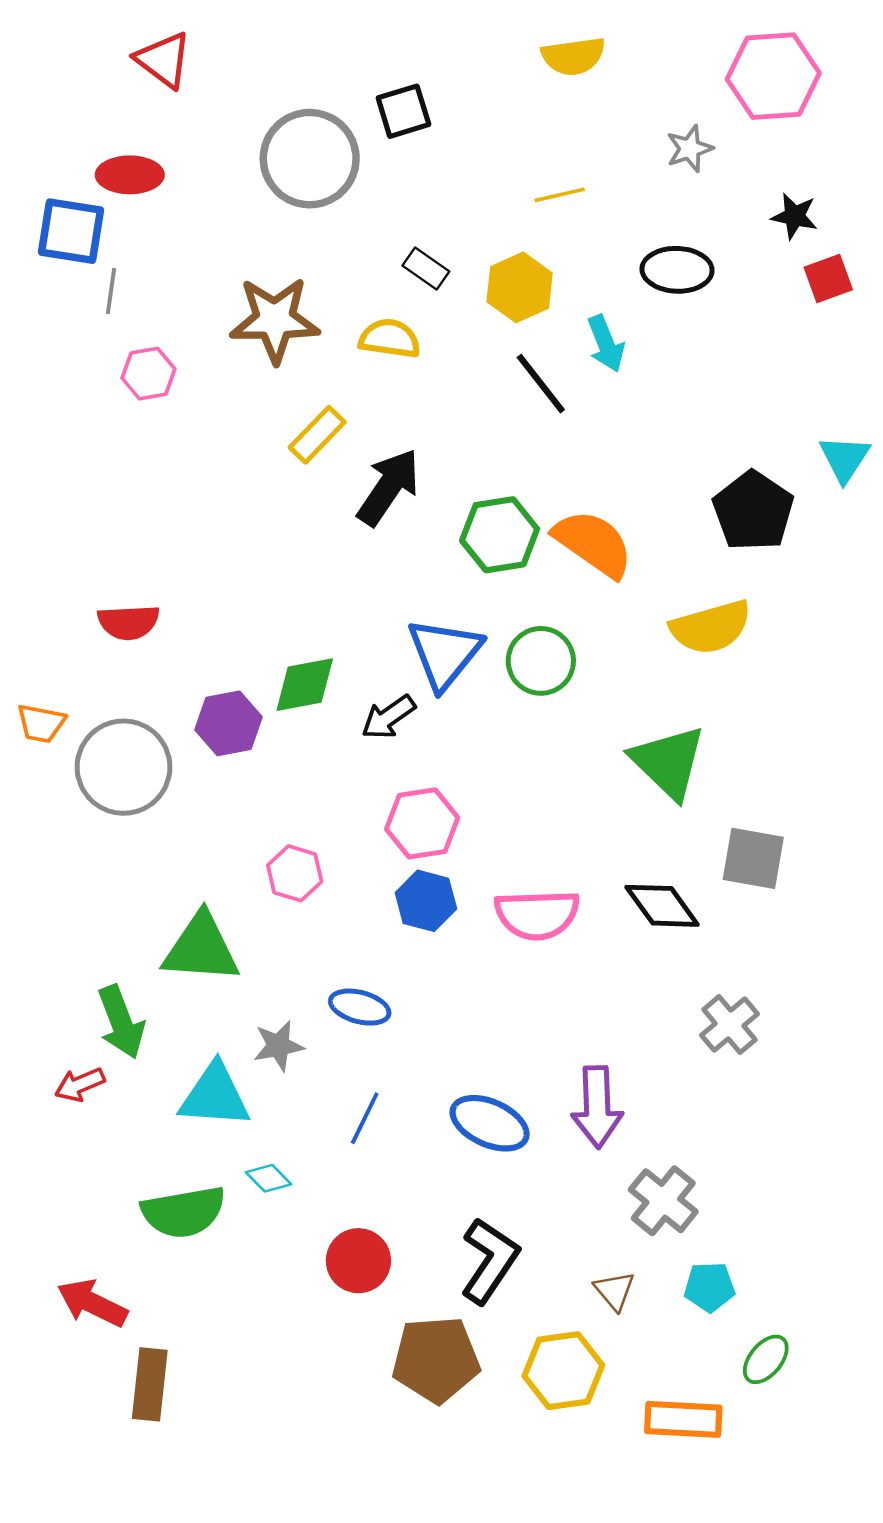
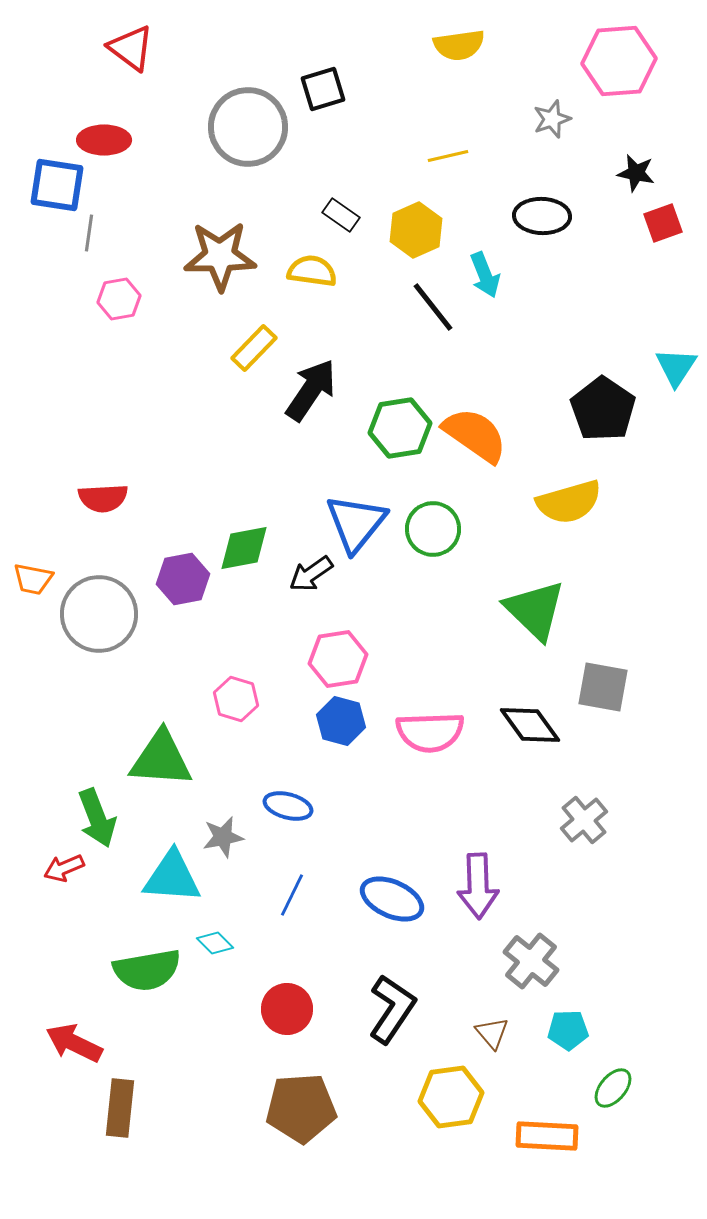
brown pentagon: (436, 1359) -> (301, 1108), moved

